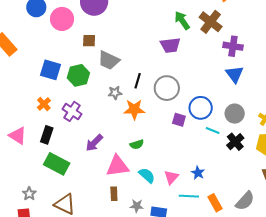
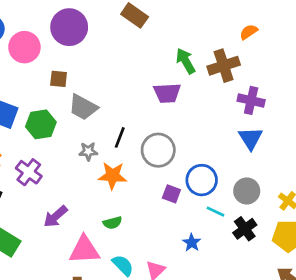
brown cross: (211, 22) -> (224, 66), turned 30
blue star: (198, 173) -> (192, 243), moved

